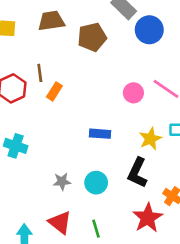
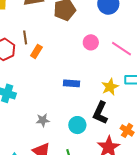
pink circle: (133, 93) -> (91, 42), moved
cyan circle: (96, 183) -> (77, 125), moved

